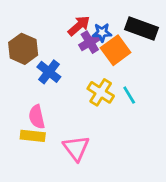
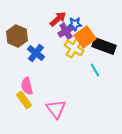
black rectangle: (141, 28) -> (104, 46), moved
yellow cross: (101, 92) -> (74, 48), moved
yellow rectangle: (33, 136) -> (24, 100), turned 48

